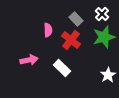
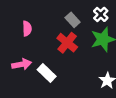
pink semicircle: (48, 30) -> (27, 29), moved
white rectangle: (62, 68) -> (47, 73), moved

